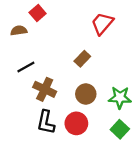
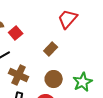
red square: (38, 13) -> (16, 33), moved
green star: (120, 98) -> (83, 82), turned -30

